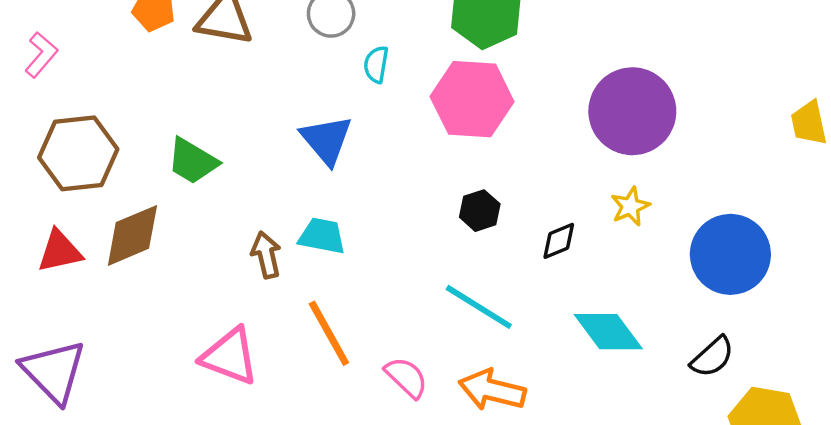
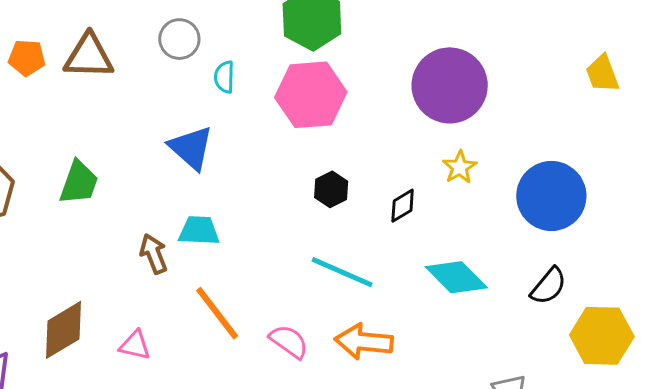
green trapezoid: (192, 161) -> (79, 183), turned -93
brown diamond: (132, 235) -> (63, 330), moved
pink triangle: (230, 356) -> (135, 345), size x0.6

